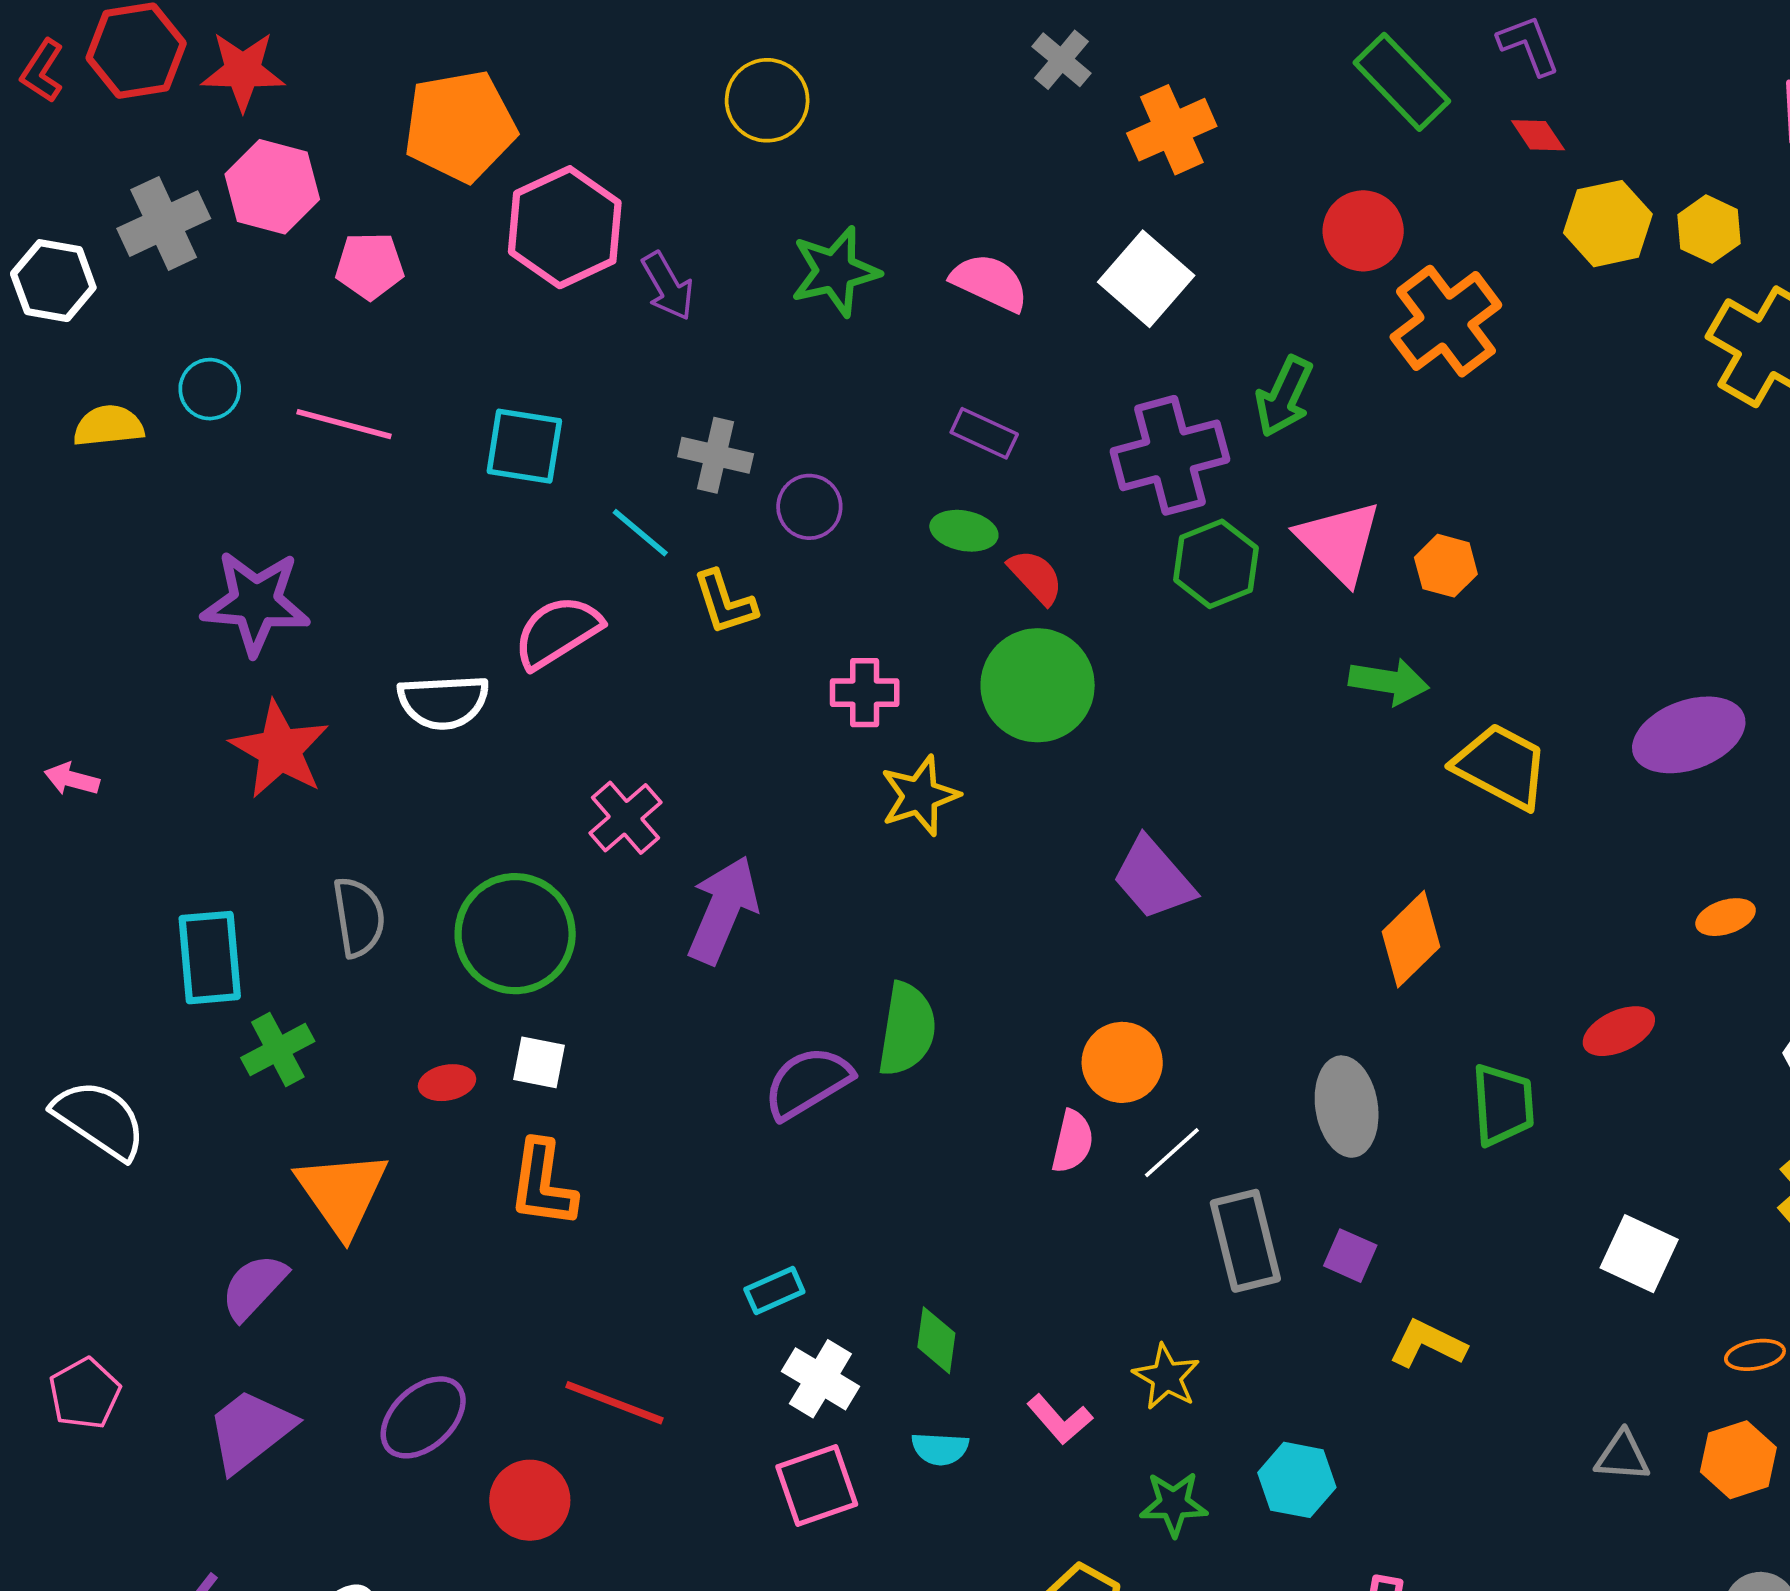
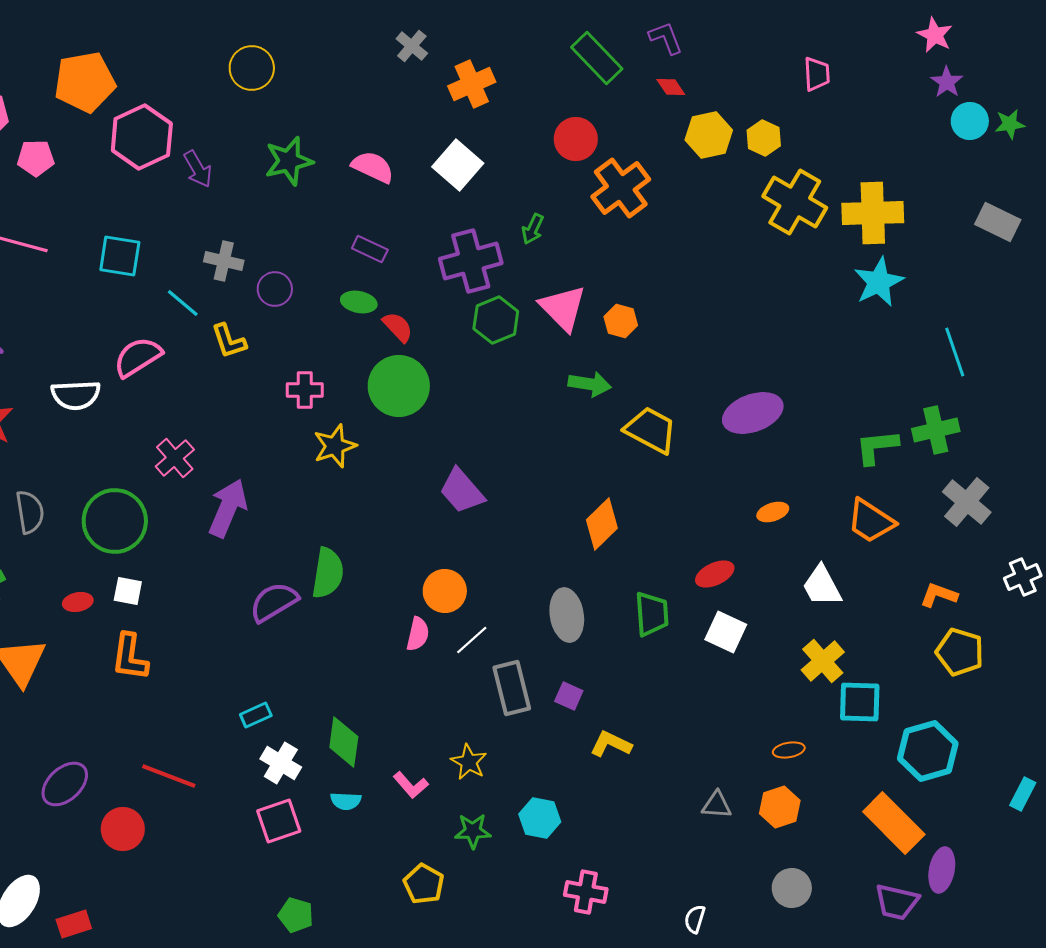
green arrow: (1284, 396) -> (533, 229), size x0.7
white square: (1639, 1254) -> (726, 632), moved
green diamond: (936, 1340) -> (344, 742), size x1.4

